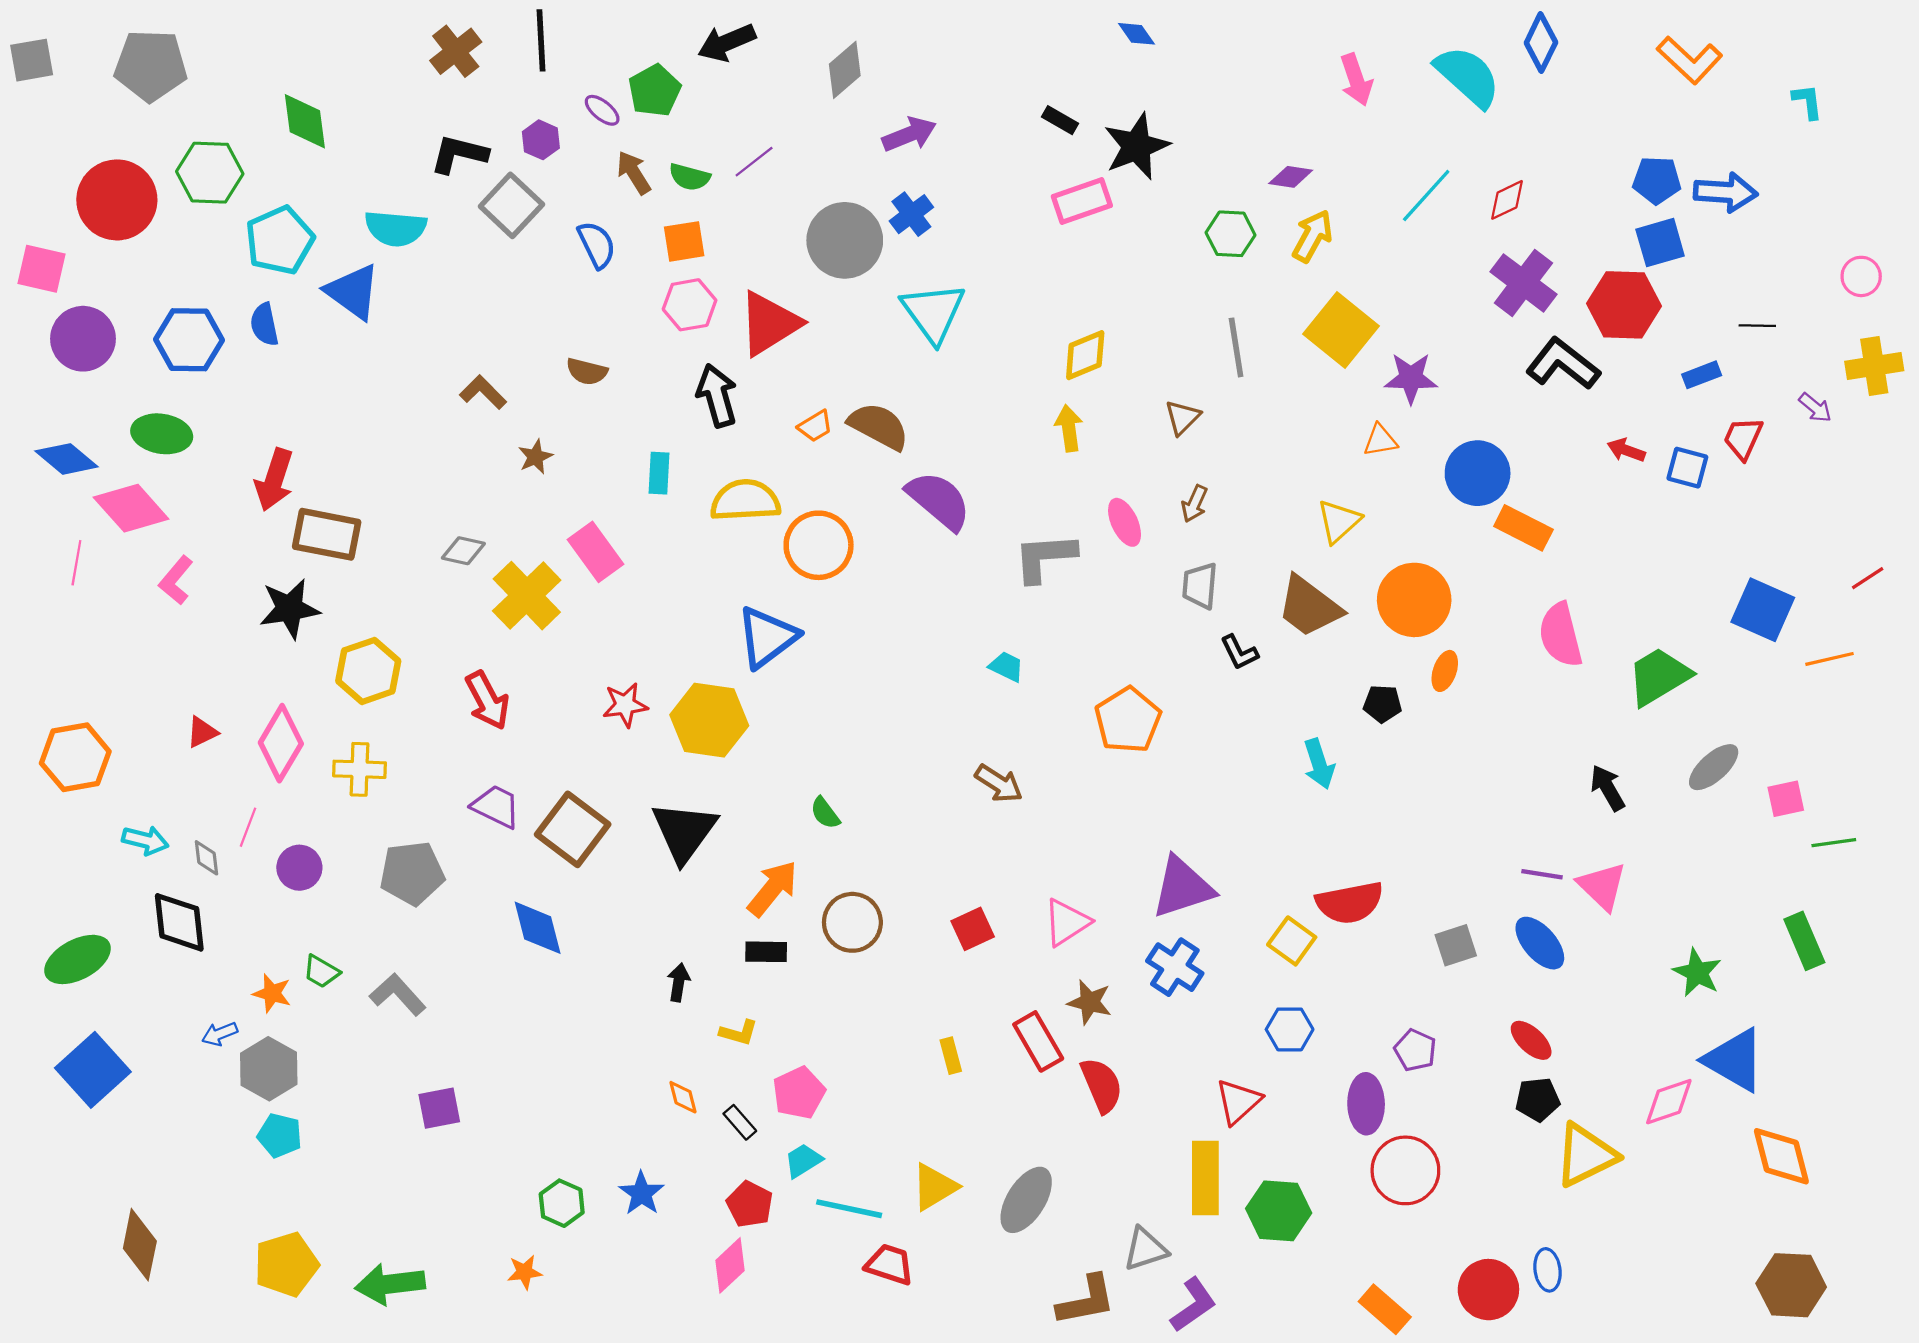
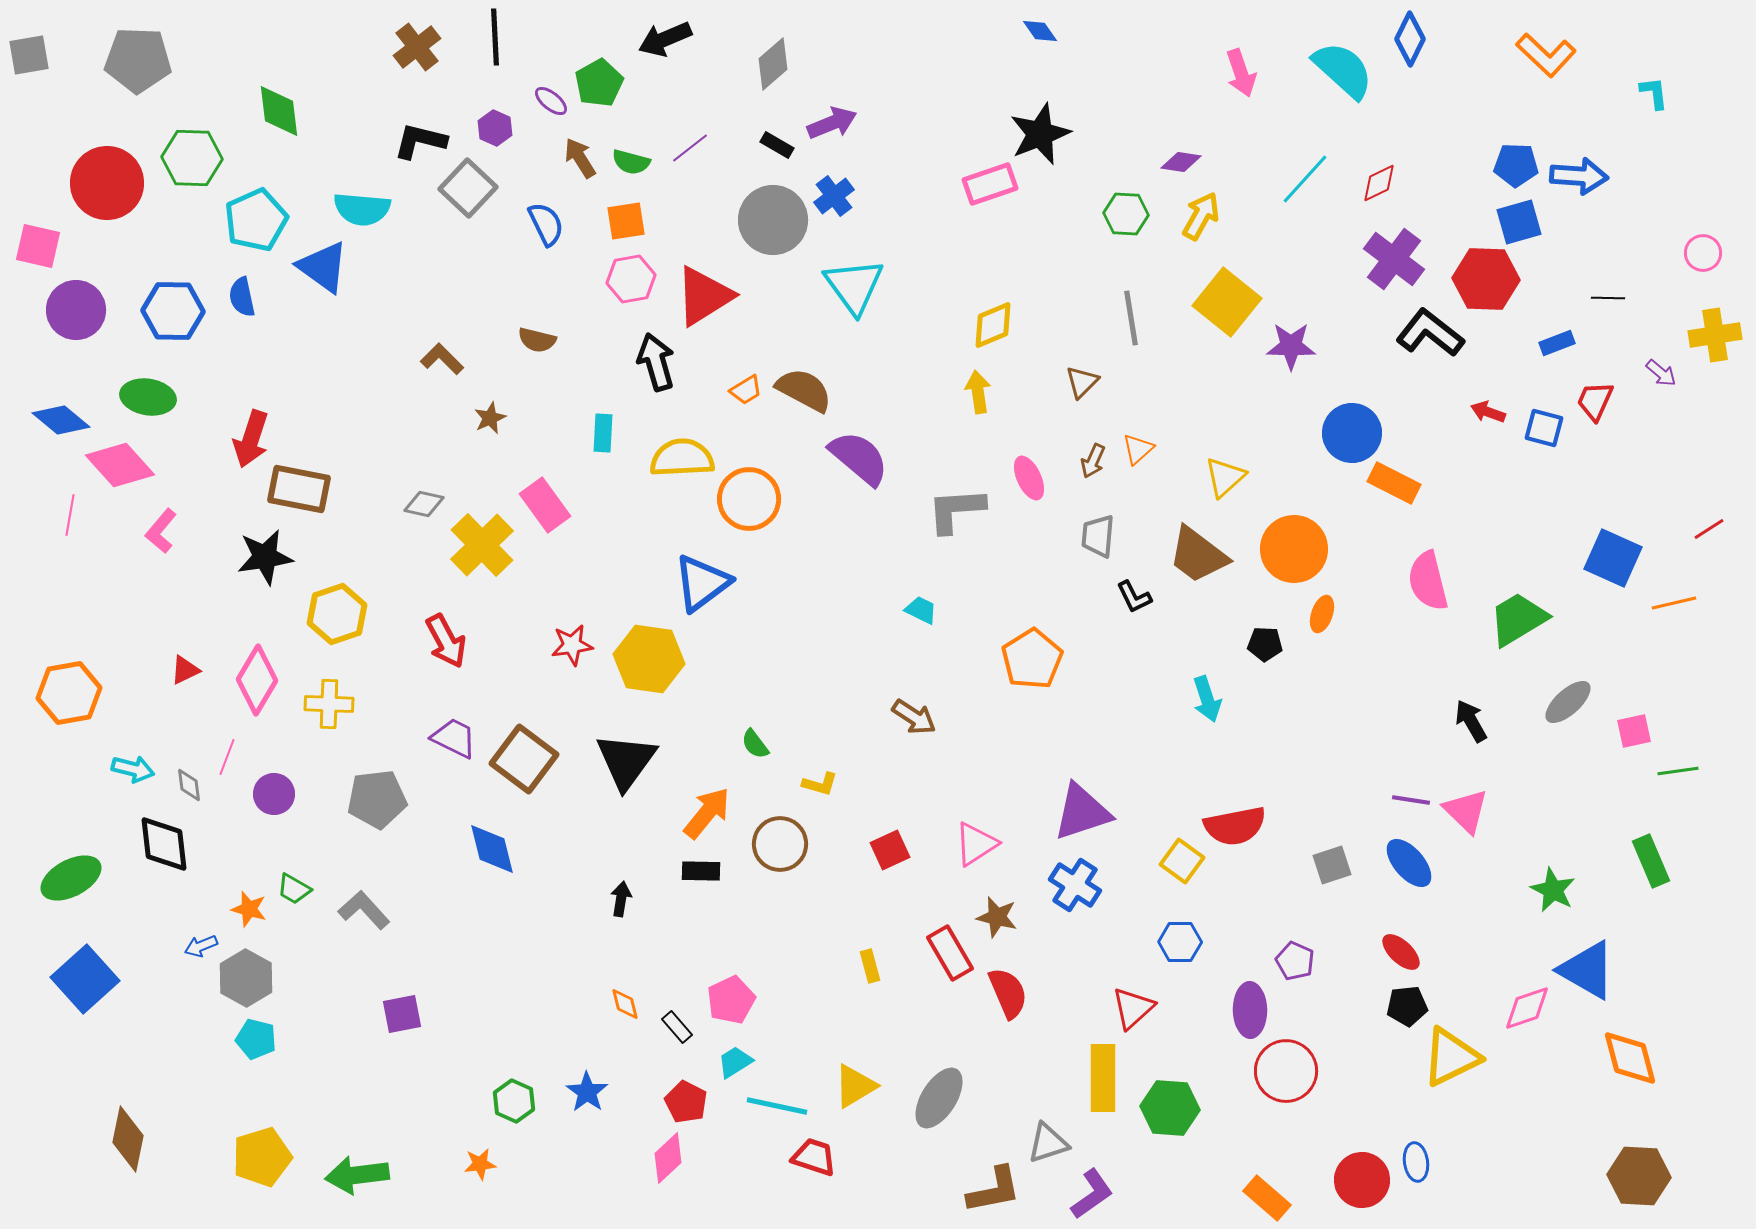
black rectangle: (1060, 120) -> (777, 145), moved
orange triangle: (1380, 440) -> (1138, 449), moved, turned -32
yellow L-shape: (739, 1033) -> (820, 784), moved

